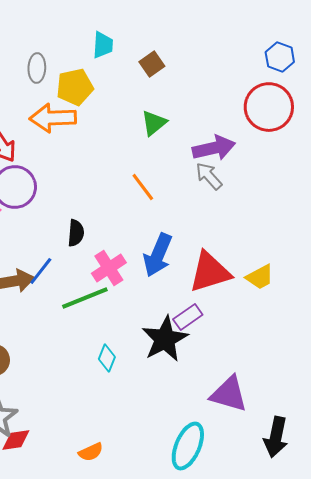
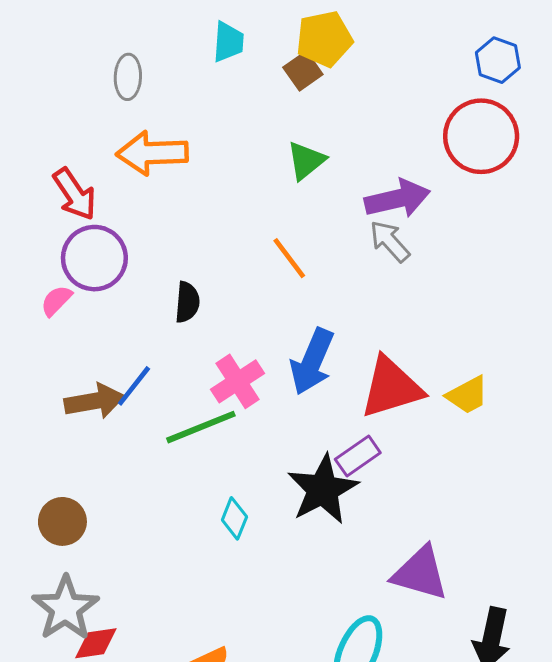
yellow pentagon: (75, 87) -> (324, 39), moved
black semicircle: (76, 233) -> (187, 302), moved

